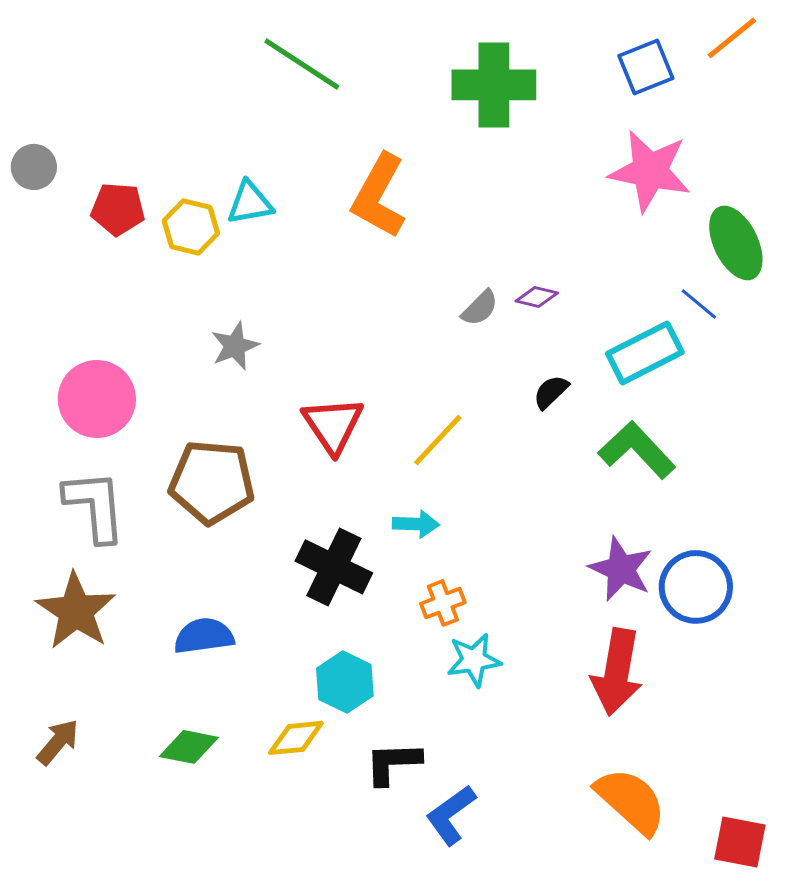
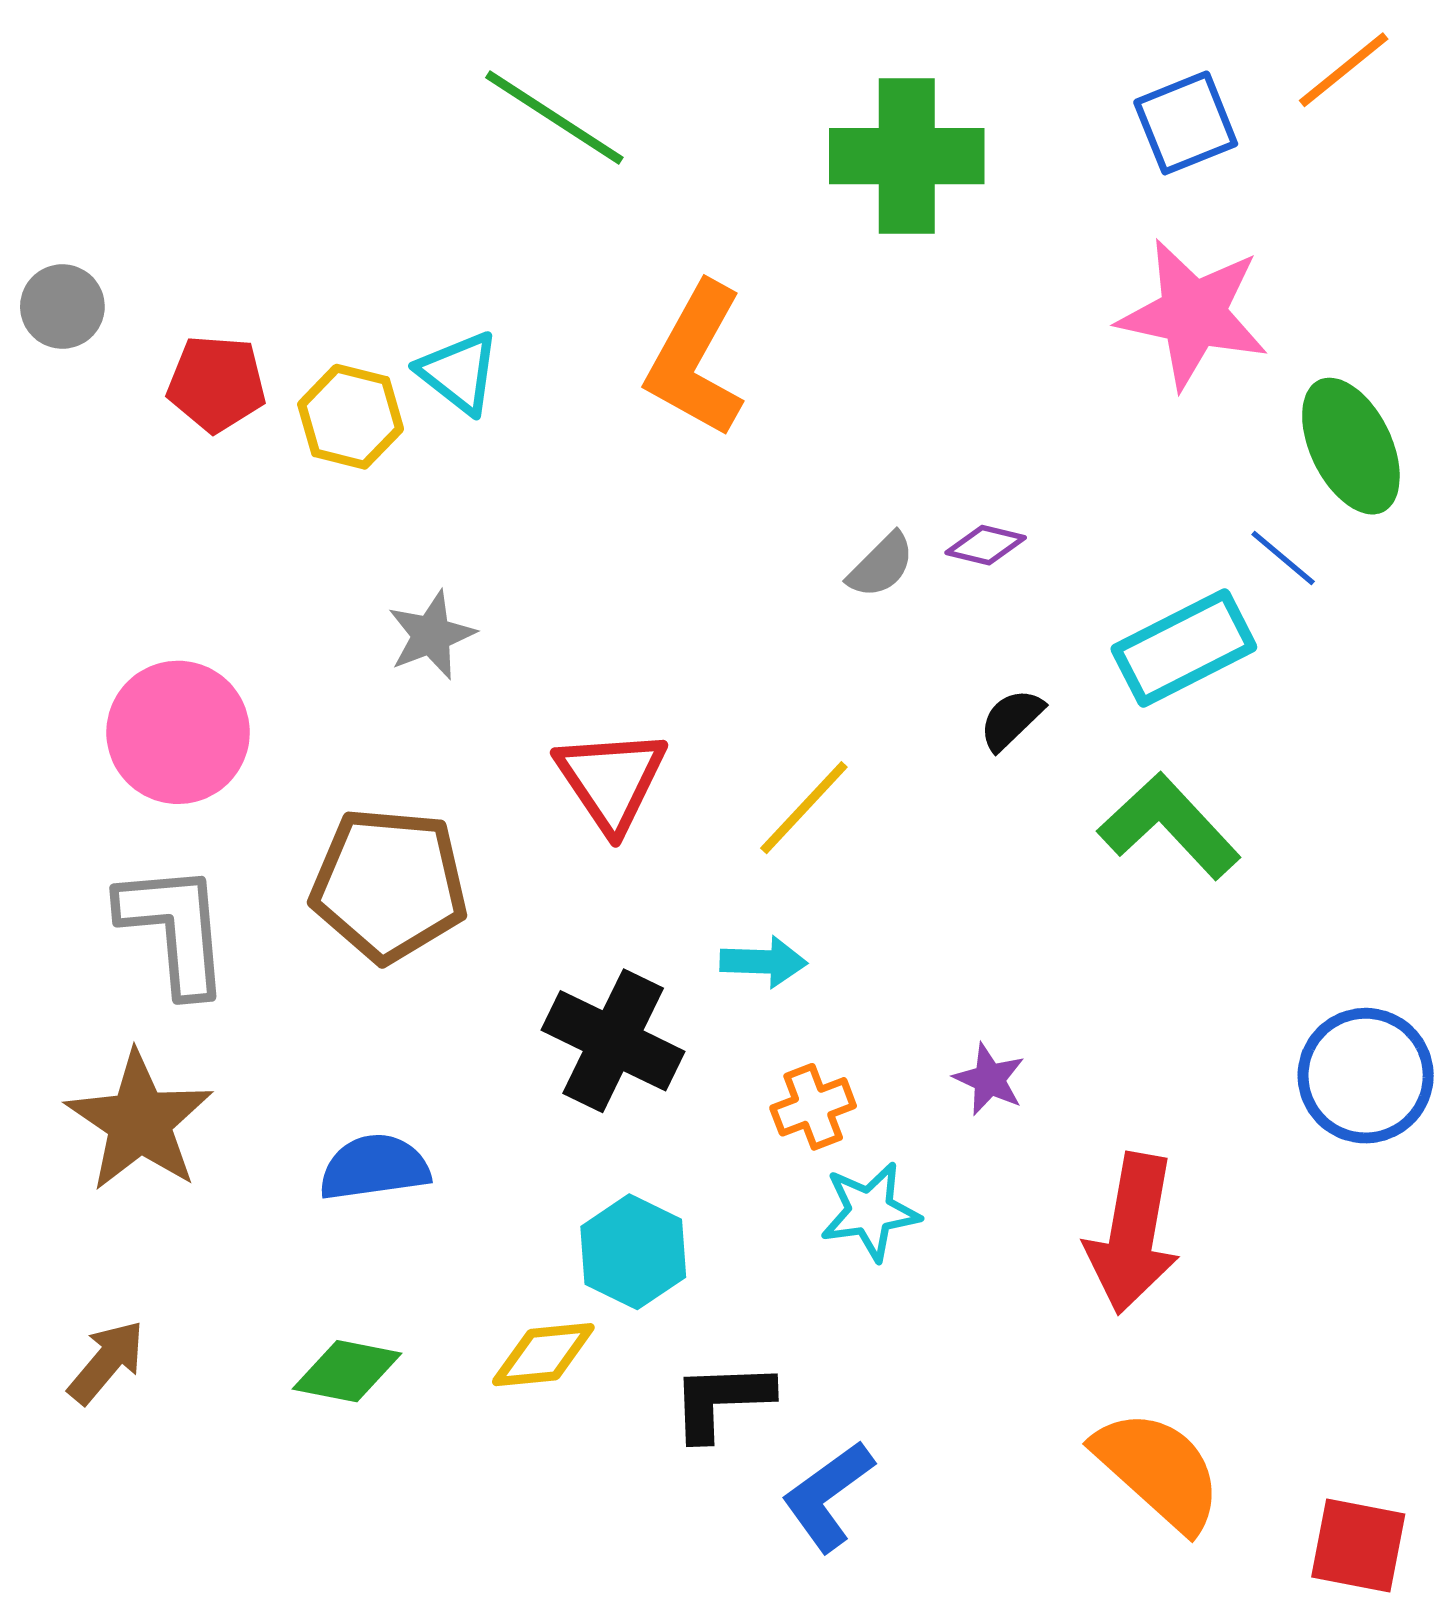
cyan triangle: (250, 203) -> (459, 373), turned 48
purple star: (621, 569) -> (989, 1079), moved, size x0.6
blue circle: (696, 587) -> (1366, 1076), moved

